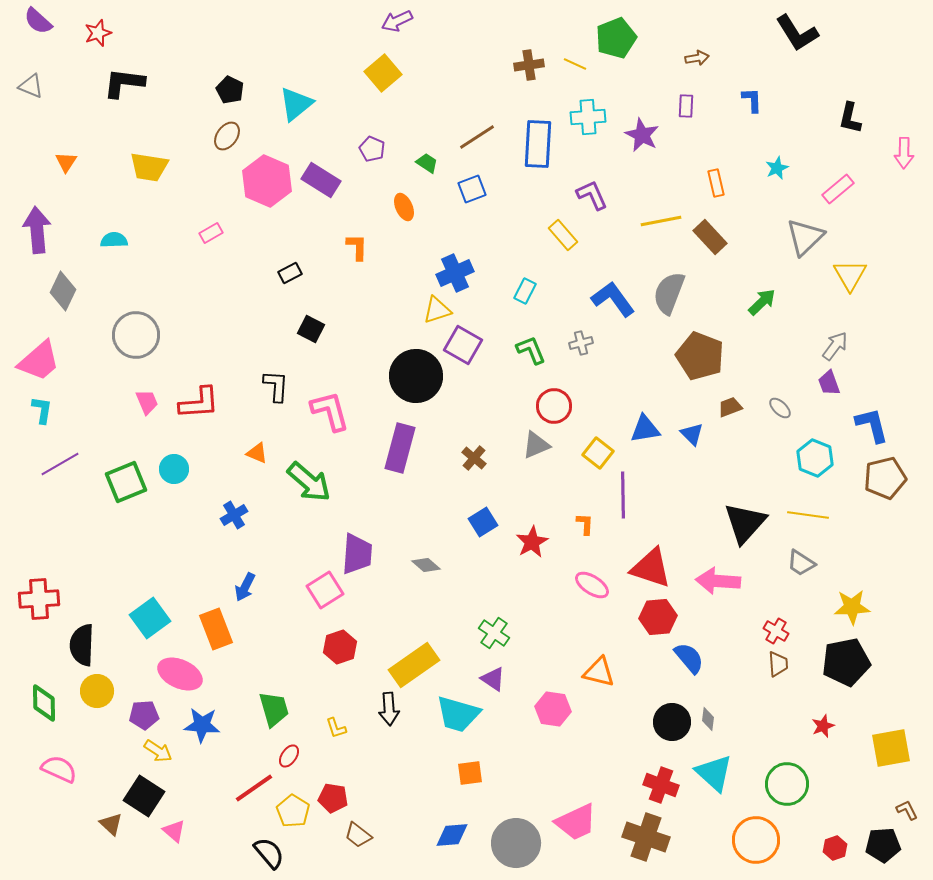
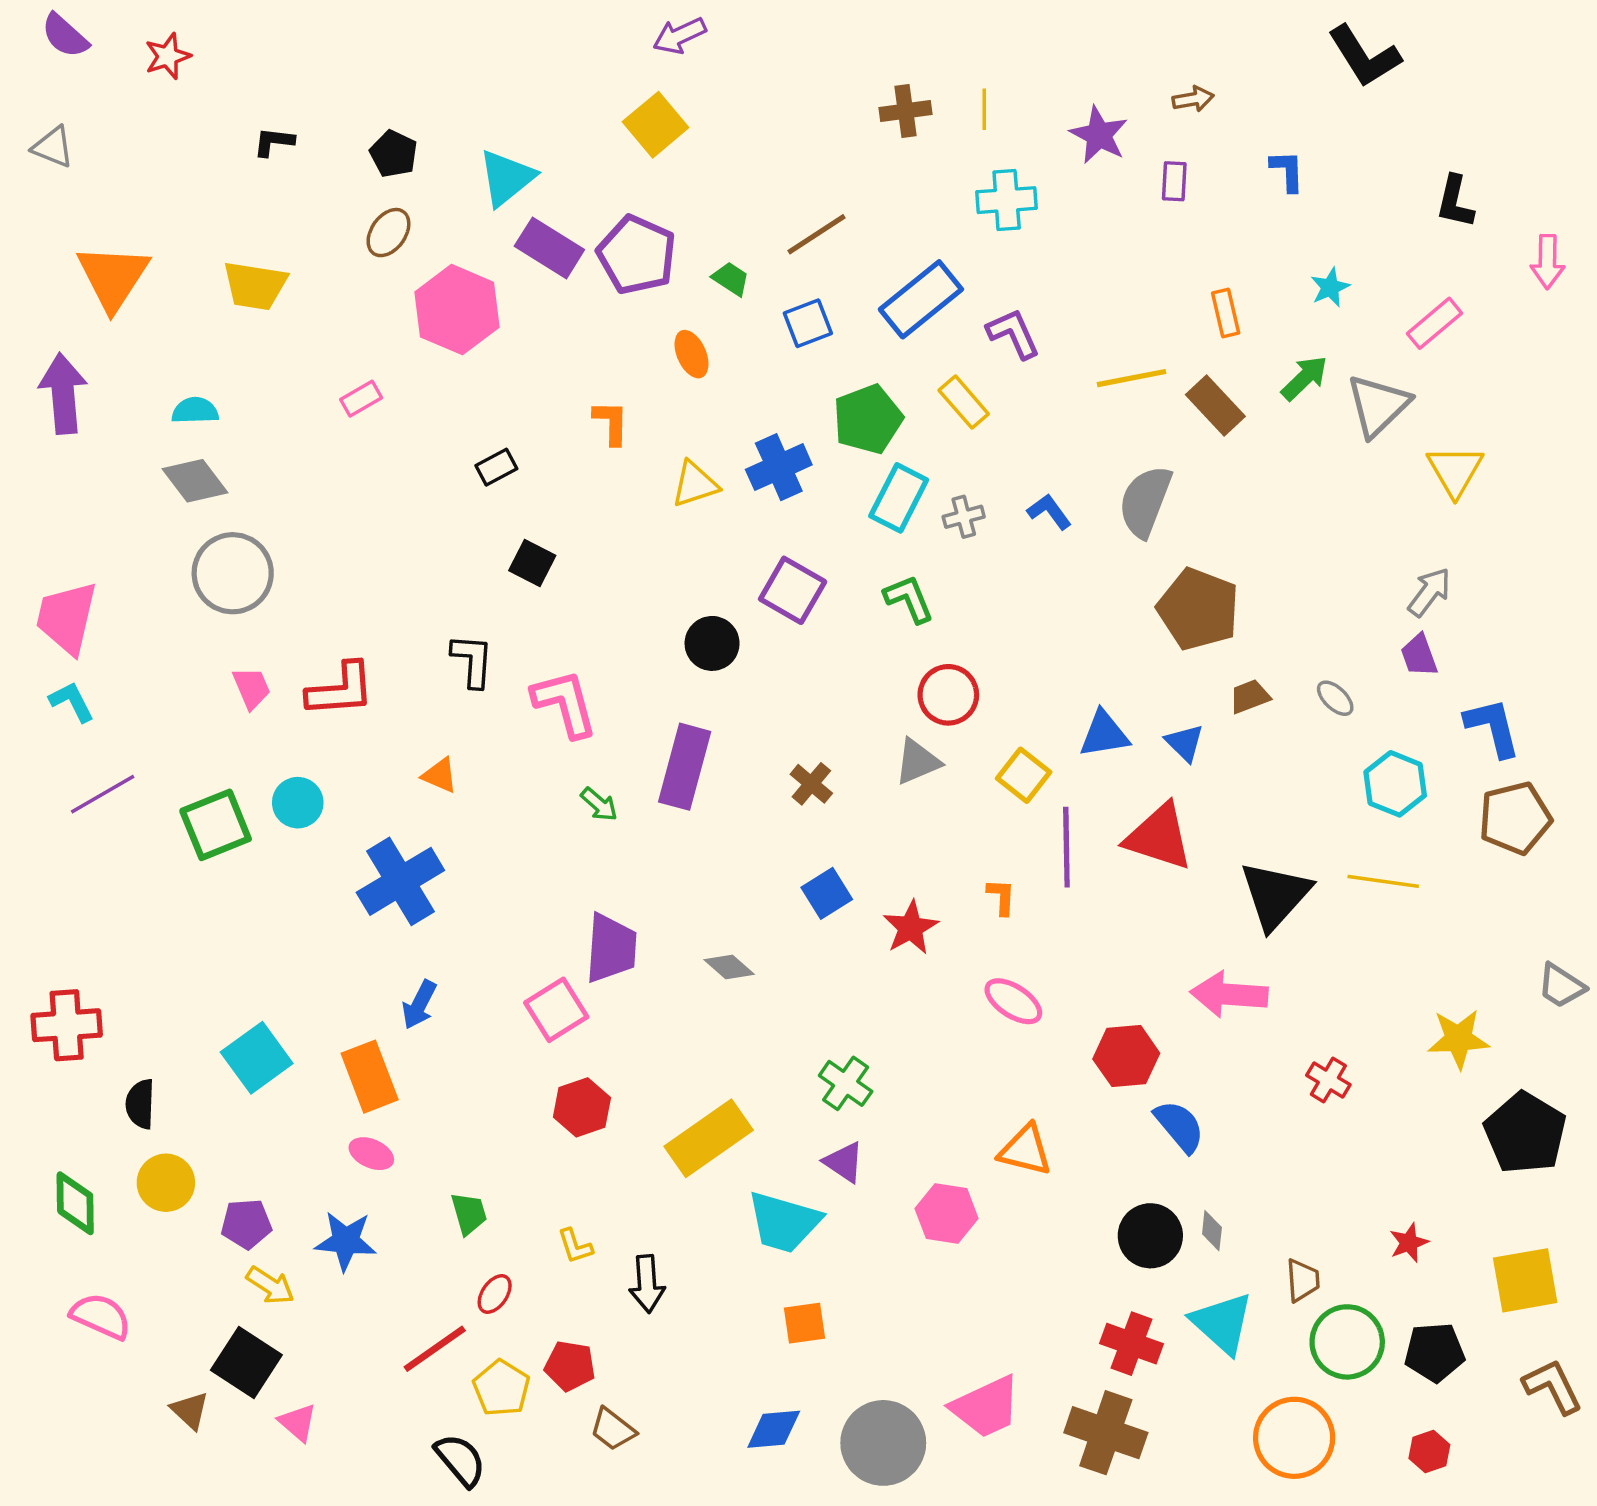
green pentagon: (616, 38) -> (868, 419), moved
yellow line: (575, 64) -> (984, 109), turned 65
black L-shape: (124, 83) -> (274, 142), moved, size x0.6
purple star: (642, 135) -> (1099, 135), moved
blue rectangle: (538, 144) -> (921, 299), moved, turned 48
purple pentagon: (372, 149) -> (637, 255), size x1.8
orange triangle: (66, 162) -> (113, 277), size x2.0
purple rectangle: (321, 180) -> (549, 248), moved
gray diamond: (63, 291) -> (195, 481), moved, turned -63
cyan rectangle: (525, 291) -> (899, 498), size x1.5
blue L-shape: (613, 299) -> (1049, 512), size x0.6
green arrow: (762, 302) -> (1304, 378), moved
yellow triangle: (437, 310) -> (695, 484), moved
gray cross: (581, 343) -> (964, 517), moved
pink trapezoid: (39, 361) -> (67, 618), turned 144
black circle: (416, 376) -> (712, 643), size x0.6
cyan L-shape: (42, 410) -> (72, 702), turned -36
green arrow: (309, 482) -> (599, 804), moved, size x0.5
blue cross: (234, 515) -> (400, 881), size x1.8
gray trapezoid: (801, 563) -> (1561, 986), moved
red triangle: (651, 568) -> (1159, 837), moved
black semicircle: (82, 645) -> (140, 1104), size x0.7
black pentagon: (846, 662) -> (1525, 1133), moved, turned -30
brown trapezoid: (778, 664) -> (1303, 1280), moved
pink ellipse: (180, 674) -> (371, 1154), moved, size x0.6
green trapezoid: (274, 709) -> (469, 1214), size x0.7
black arrow: (389, 709) -> (647, 1284), moved
brown L-shape: (907, 810) -> (1553, 1386), size x1.6
black pentagon: (883, 845) -> (1435, 1352), moved

